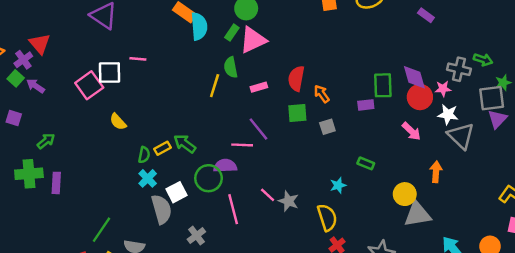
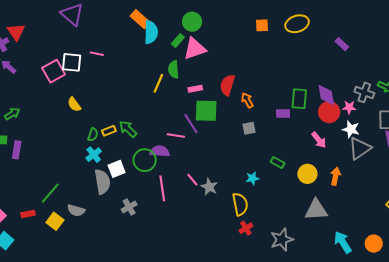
green square: (297, 113) -> (206, 111), moved, size x1.4
gray triangle: (461, 136) -> (360, 148), turned 35
yellow circle: (405, 194) -> (307, 174), moved

